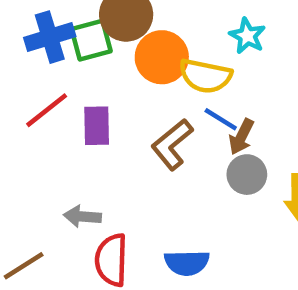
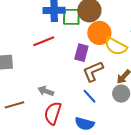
blue line: (221, 119) -> (89, 96), moved
purple rectangle: (97, 126) -> (81, 53), moved

